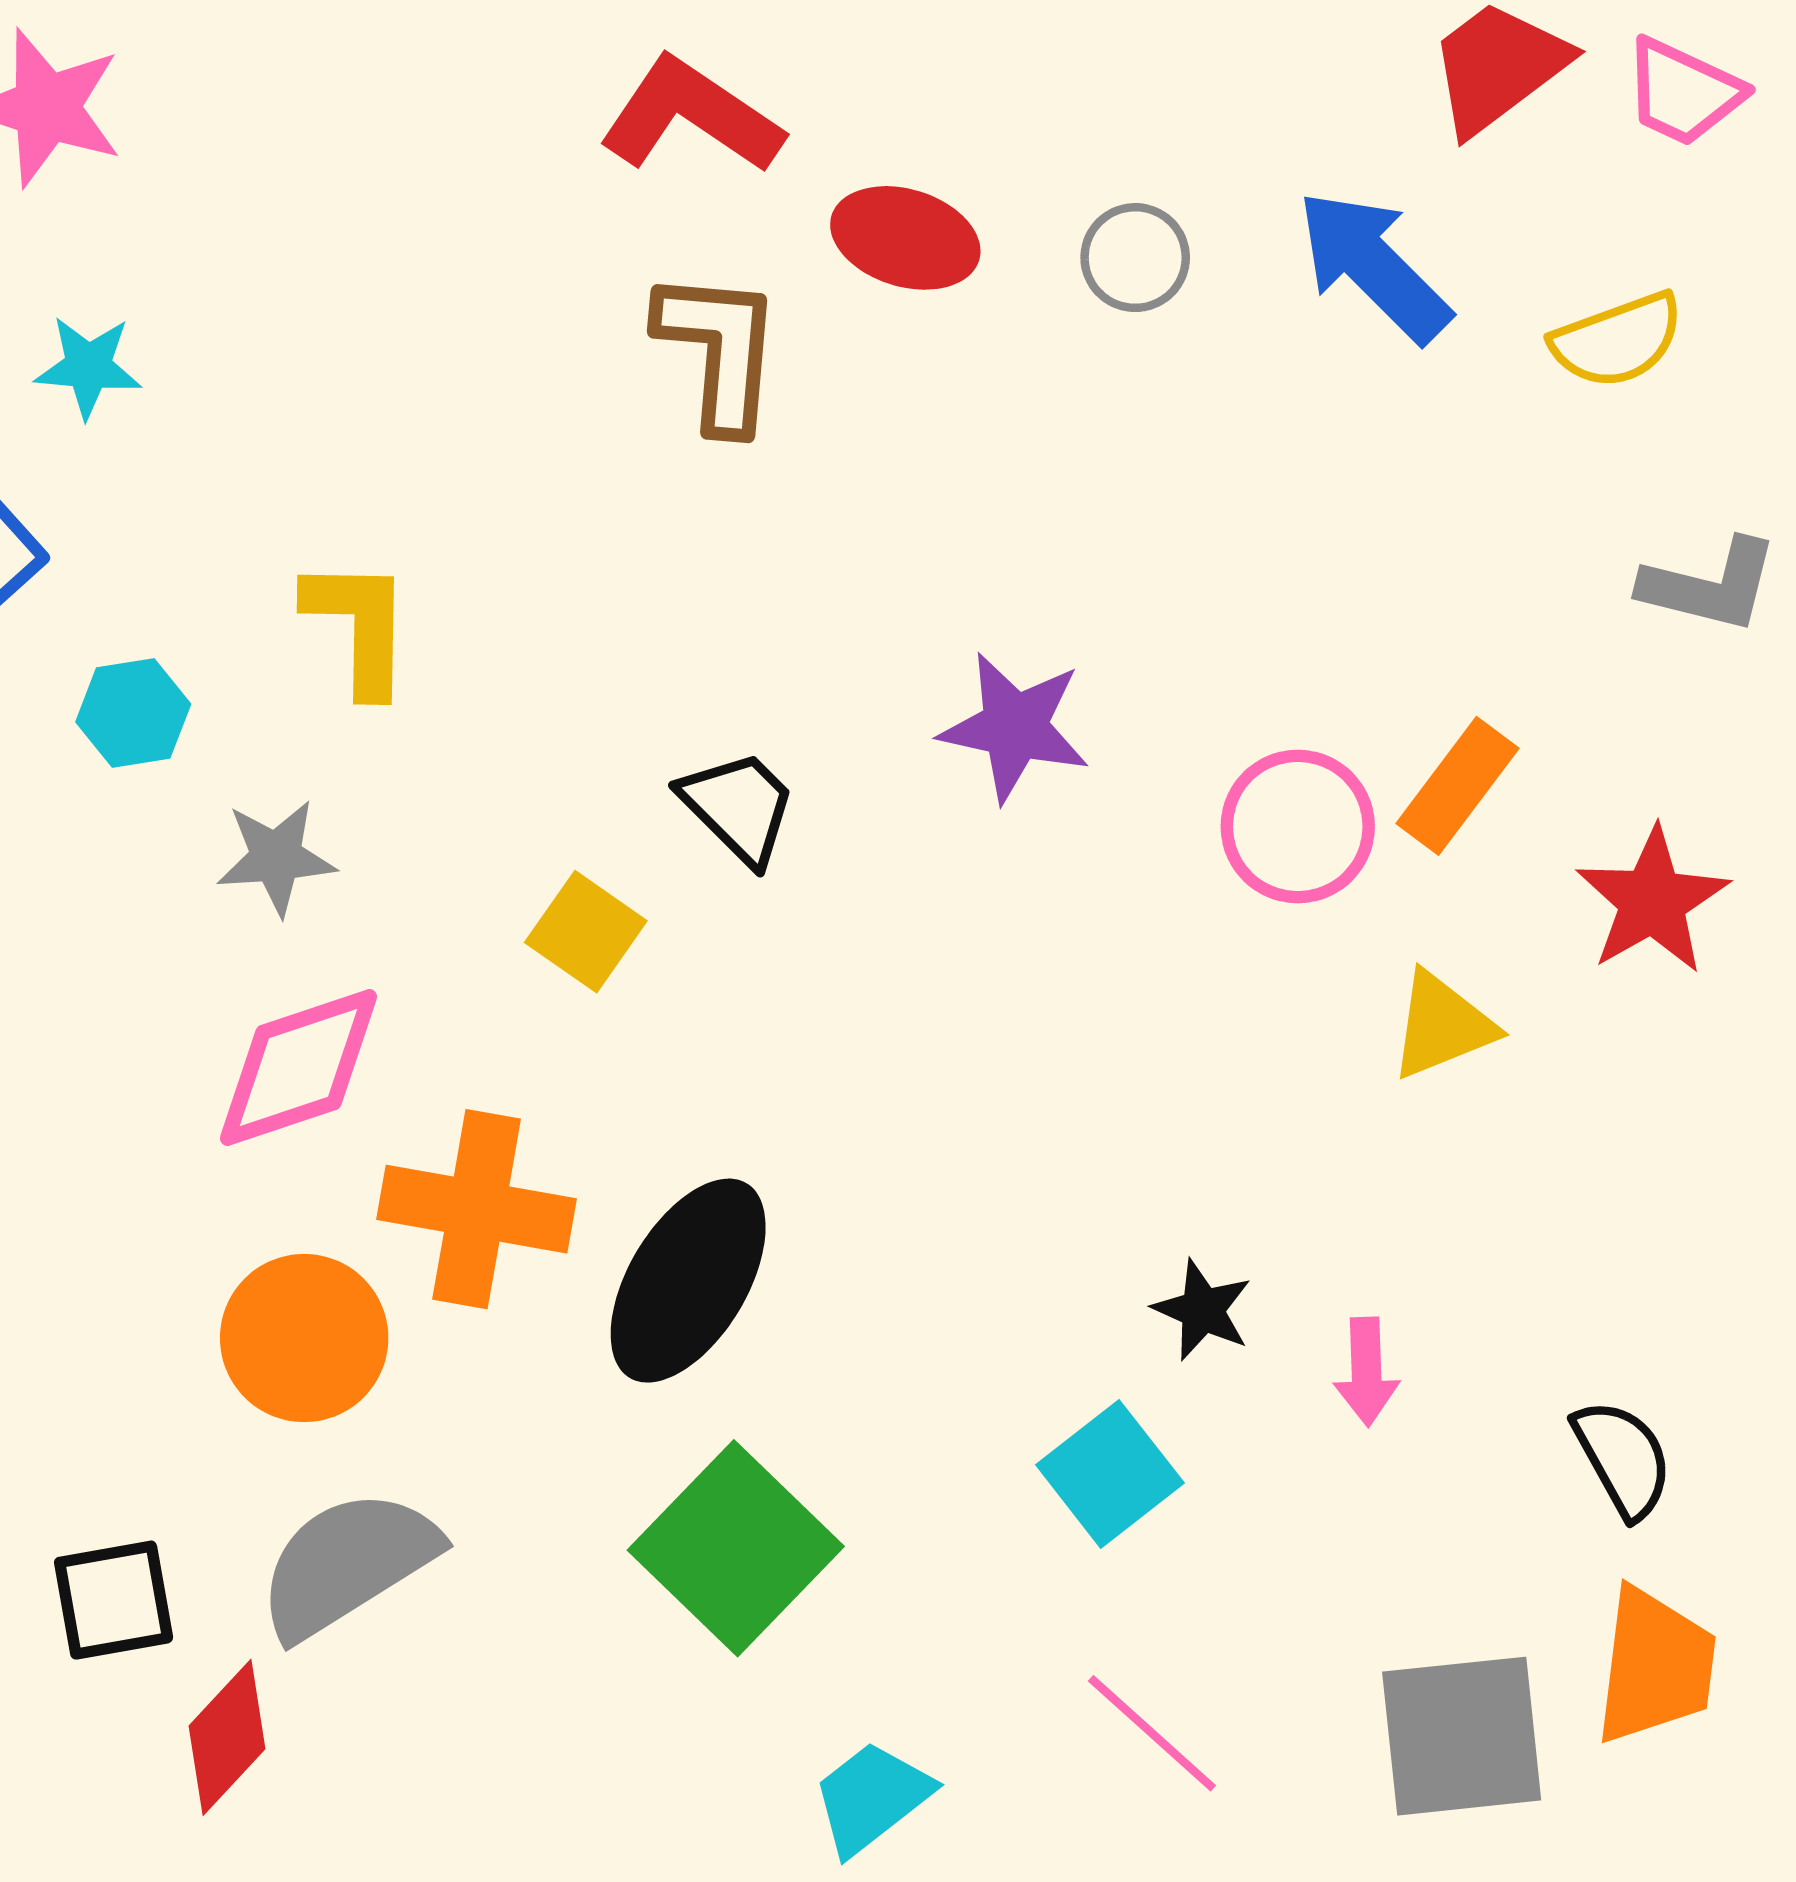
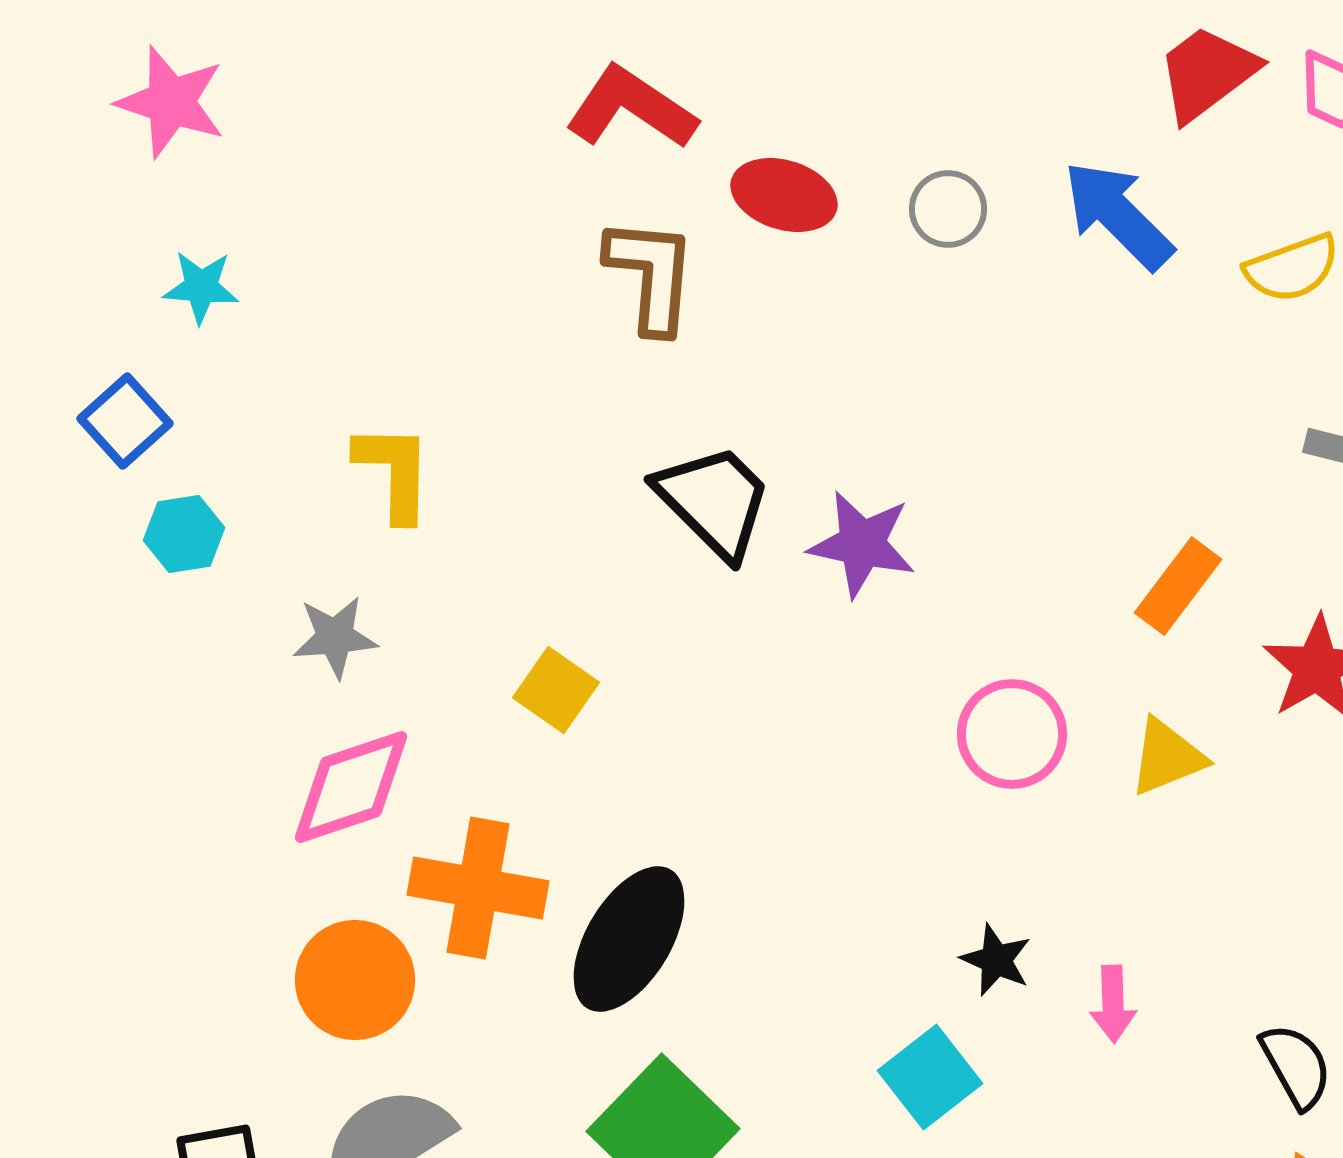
cyan hexagon: (133, 713) -> (184, 534), moved
black trapezoid: (739, 807) -> (714, 501), moved, size x1.4
pink circle: (1298, 827) -> (1012, 734), moved

